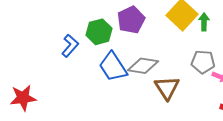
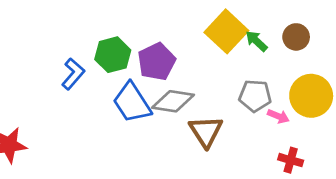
purple pentagon: (131, 20) -> (157, 62), moved
green arrow: (204, 22) -> (256, 41), turned -48

